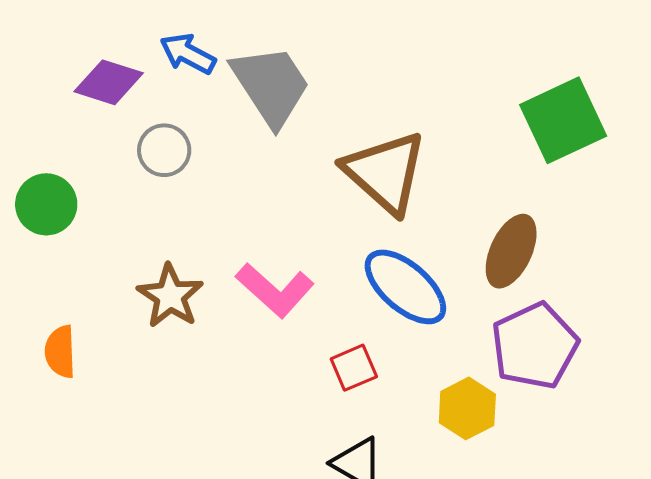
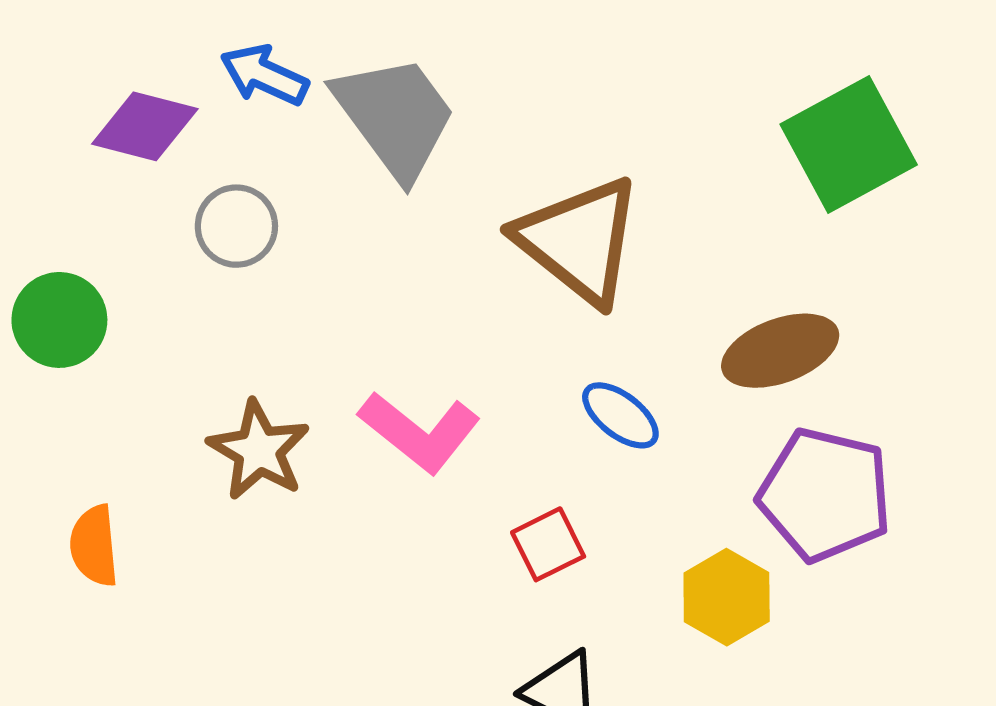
brown ellipse: (511, 251) -> (780, 351), turned 48
blue ellipse: (405, 287) -> (620, 415), size x0.6
purple pentagon: (535, 346) -> (825, 495), turned -30

